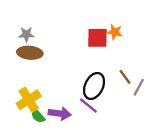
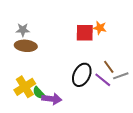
gray line: (139, 87) -> (121, 76), turned 42
purple line: (88, 106) -> (103, 80), moved
green semicircle: (38, 116) -> (39, 93), moved

